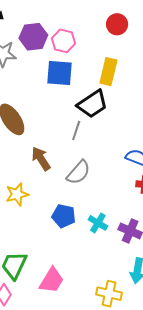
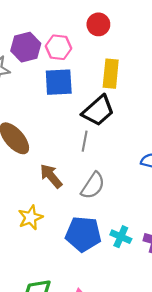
red circle: (117, 24) -> (98, 24), moved
blue pentagon: (64, 216) -> (83, 234), size x1.4

